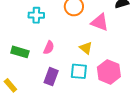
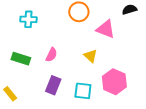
cyan cross: (36, 15) -> (28, 19), moved
cyan square: (79, 71) -> (83, 91), moved

